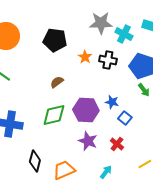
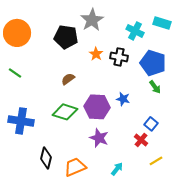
gray star: (101, 23) -> (92, 20), moved, turned -30
green diamond: (54, 115) -> (65, 112), turned 30
blue square: (125, 118) -> (151, 124), moved
red cross: (117, 144) -> (141, 140), moved

